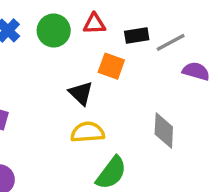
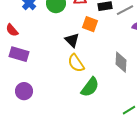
yellow semicircle: (88, 132) -> (76, 63), turned -120

